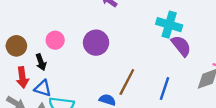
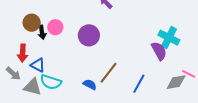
cyan cross: (169, 25) -> (169, 38), moved
brown circle: (16, 46) -> (32, 23), moved
black arrow: (41, 62) -> (42, 32), moved

